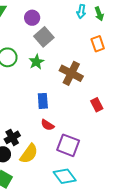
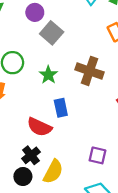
green star: (36, 62) -> (48, 75), moved
red semicircle: (47, 125) -> (39, 127), moved, size x1.5
purple square: (68, 145) -> (98, 155), size x0.7

